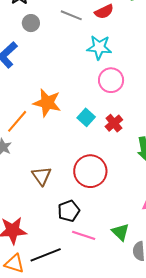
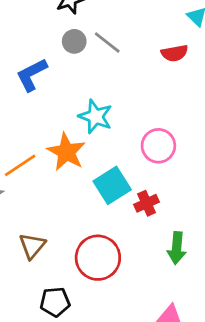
gray line: (71, 15) -> (107, 42), moved
cyan star: (99, 47) -> (95, 117), moved
cyan square: (86, 117) -> (112, 185), size x1.5

